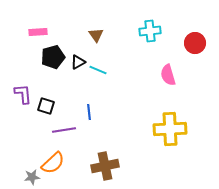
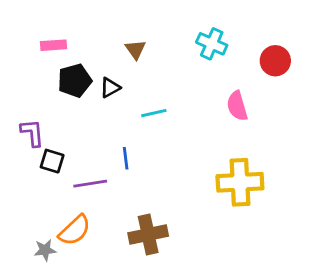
cyan cross: (150, 31) -> (212, 44), turned 30
cyan line: (98, 70) -> (154, 113), moved, turned -36
black square: (46, 106) -> (52, 161), moved

